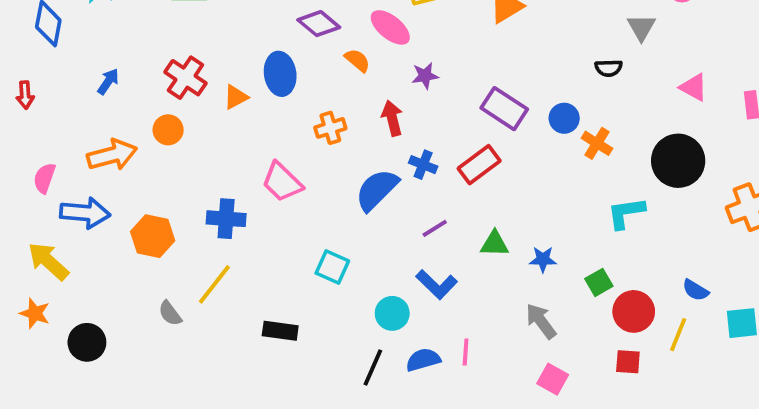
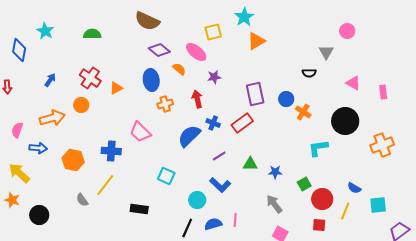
blue ellipse: (280, 74) -> (151, 80), moved
purple rectangle: (504, 109) -> (255, 94), turned 45
blue arrow: (85, 213) -> (38, 148), size x0.7

